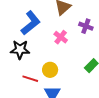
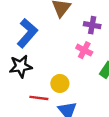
pink cross: (61, 37) -> (84, 50), moved

